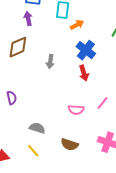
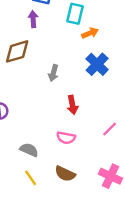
red arrow: (84, 73) -> (72, 105), moved
pink semicircle: (76, 110) -> (66, 138), moved
yellow line: (33, 151) -> (31, 178), moved

